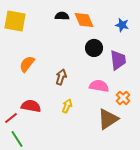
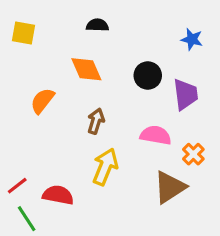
orange diamond: (84, 20) -> (86, 69), moved
yellow square: (15, 21) -> (23, 33), size x0.7
red semicircle: (31, 106) -> (58, 195), moved
yellow arrow: (67, 106) -> (105, 167), size x1.6

